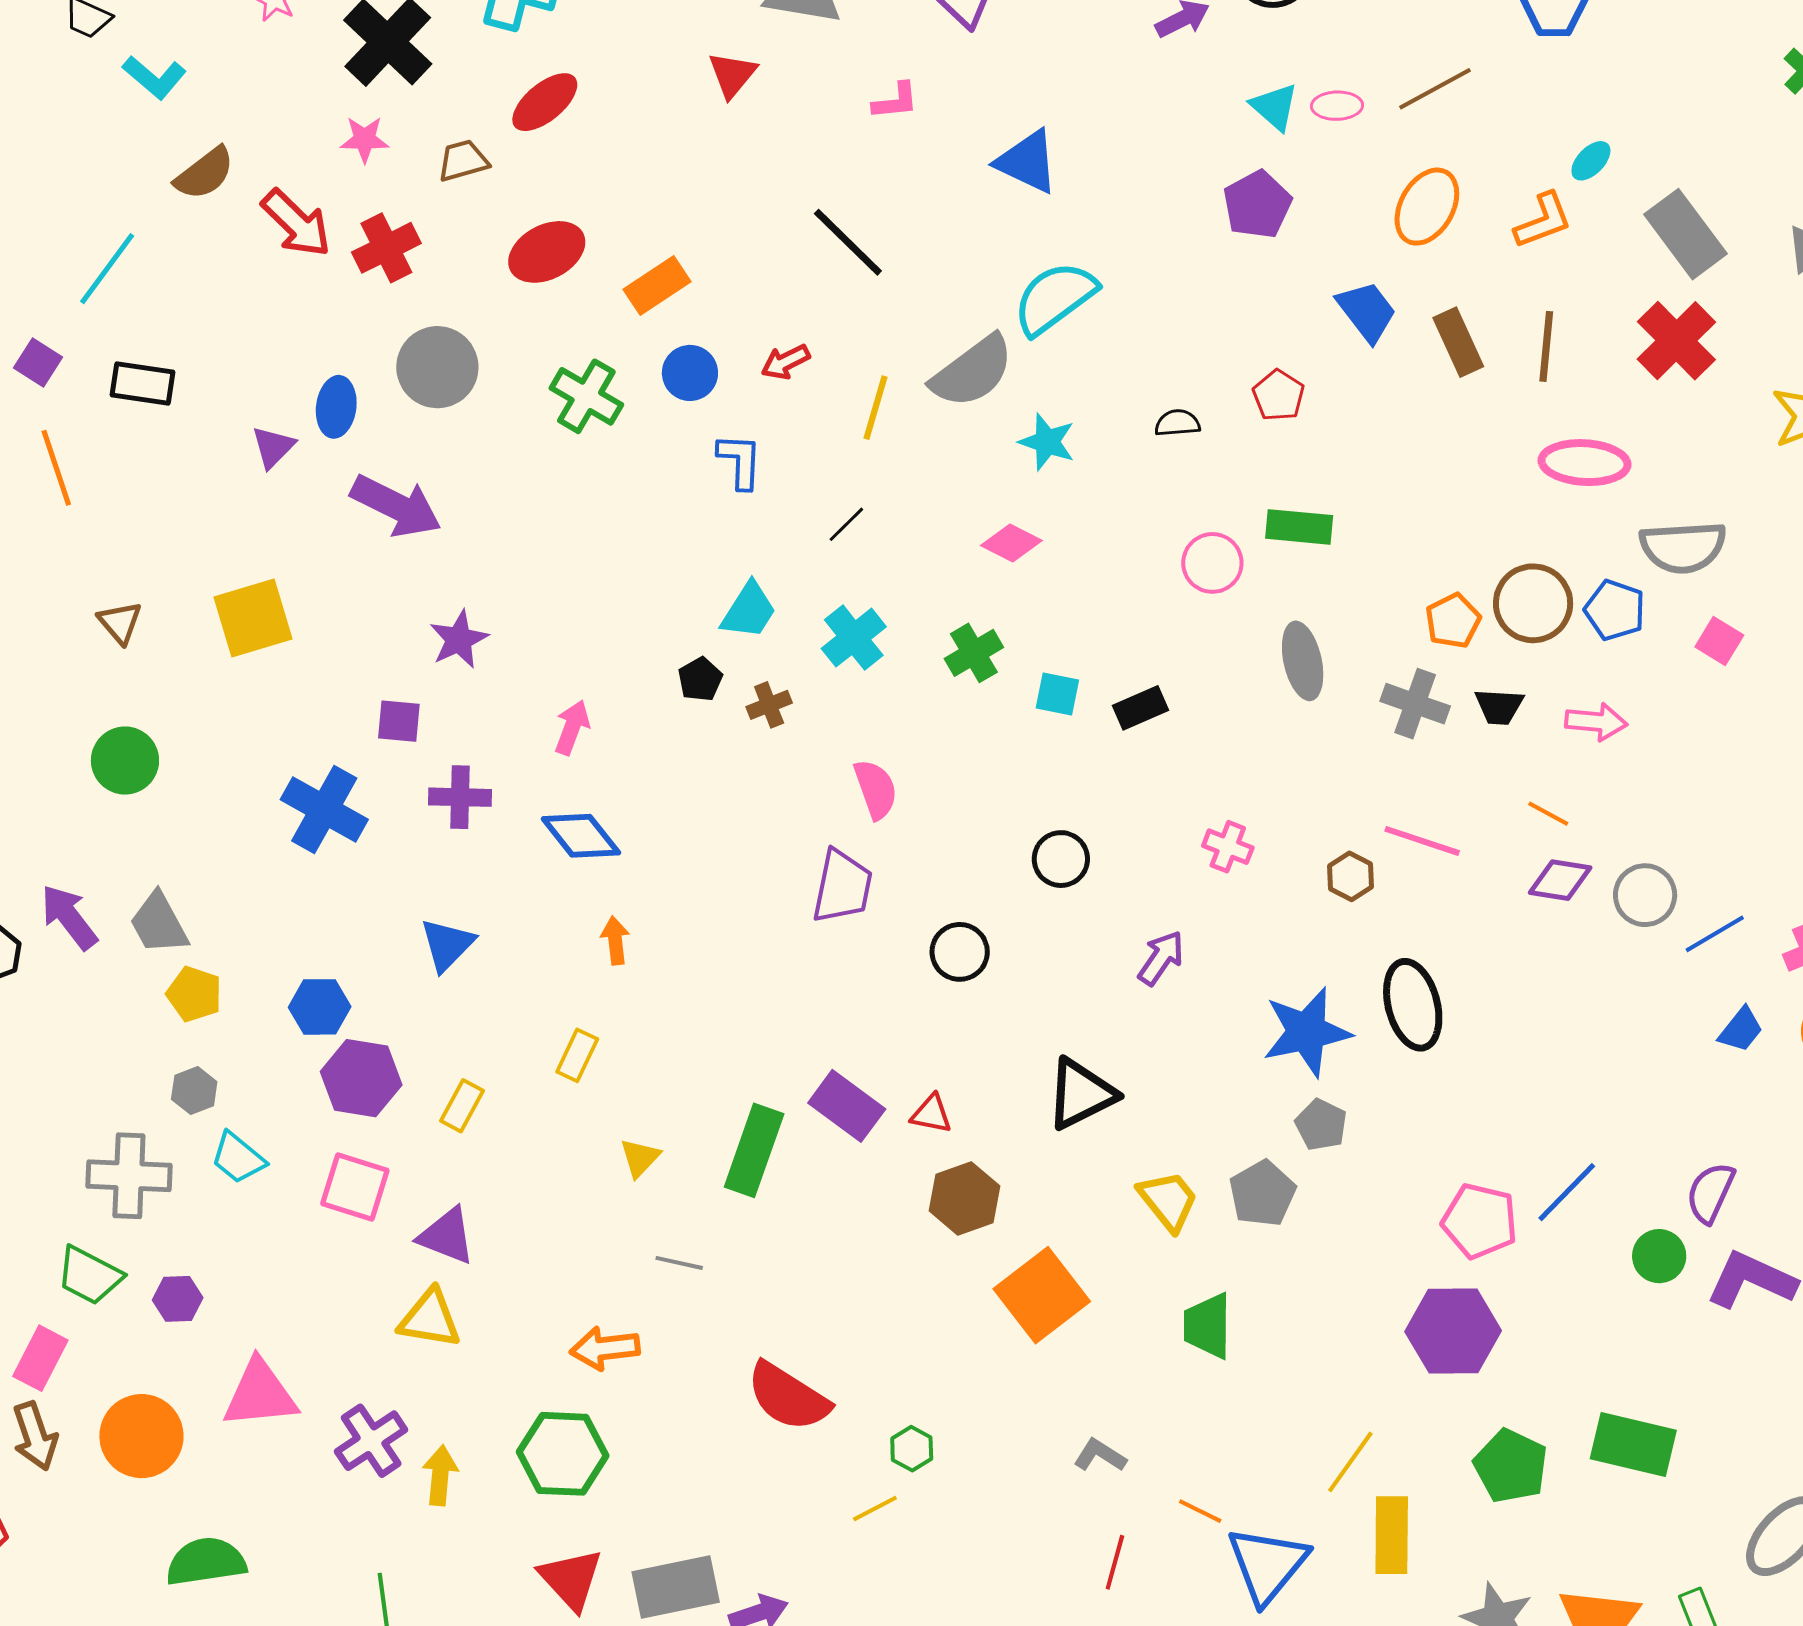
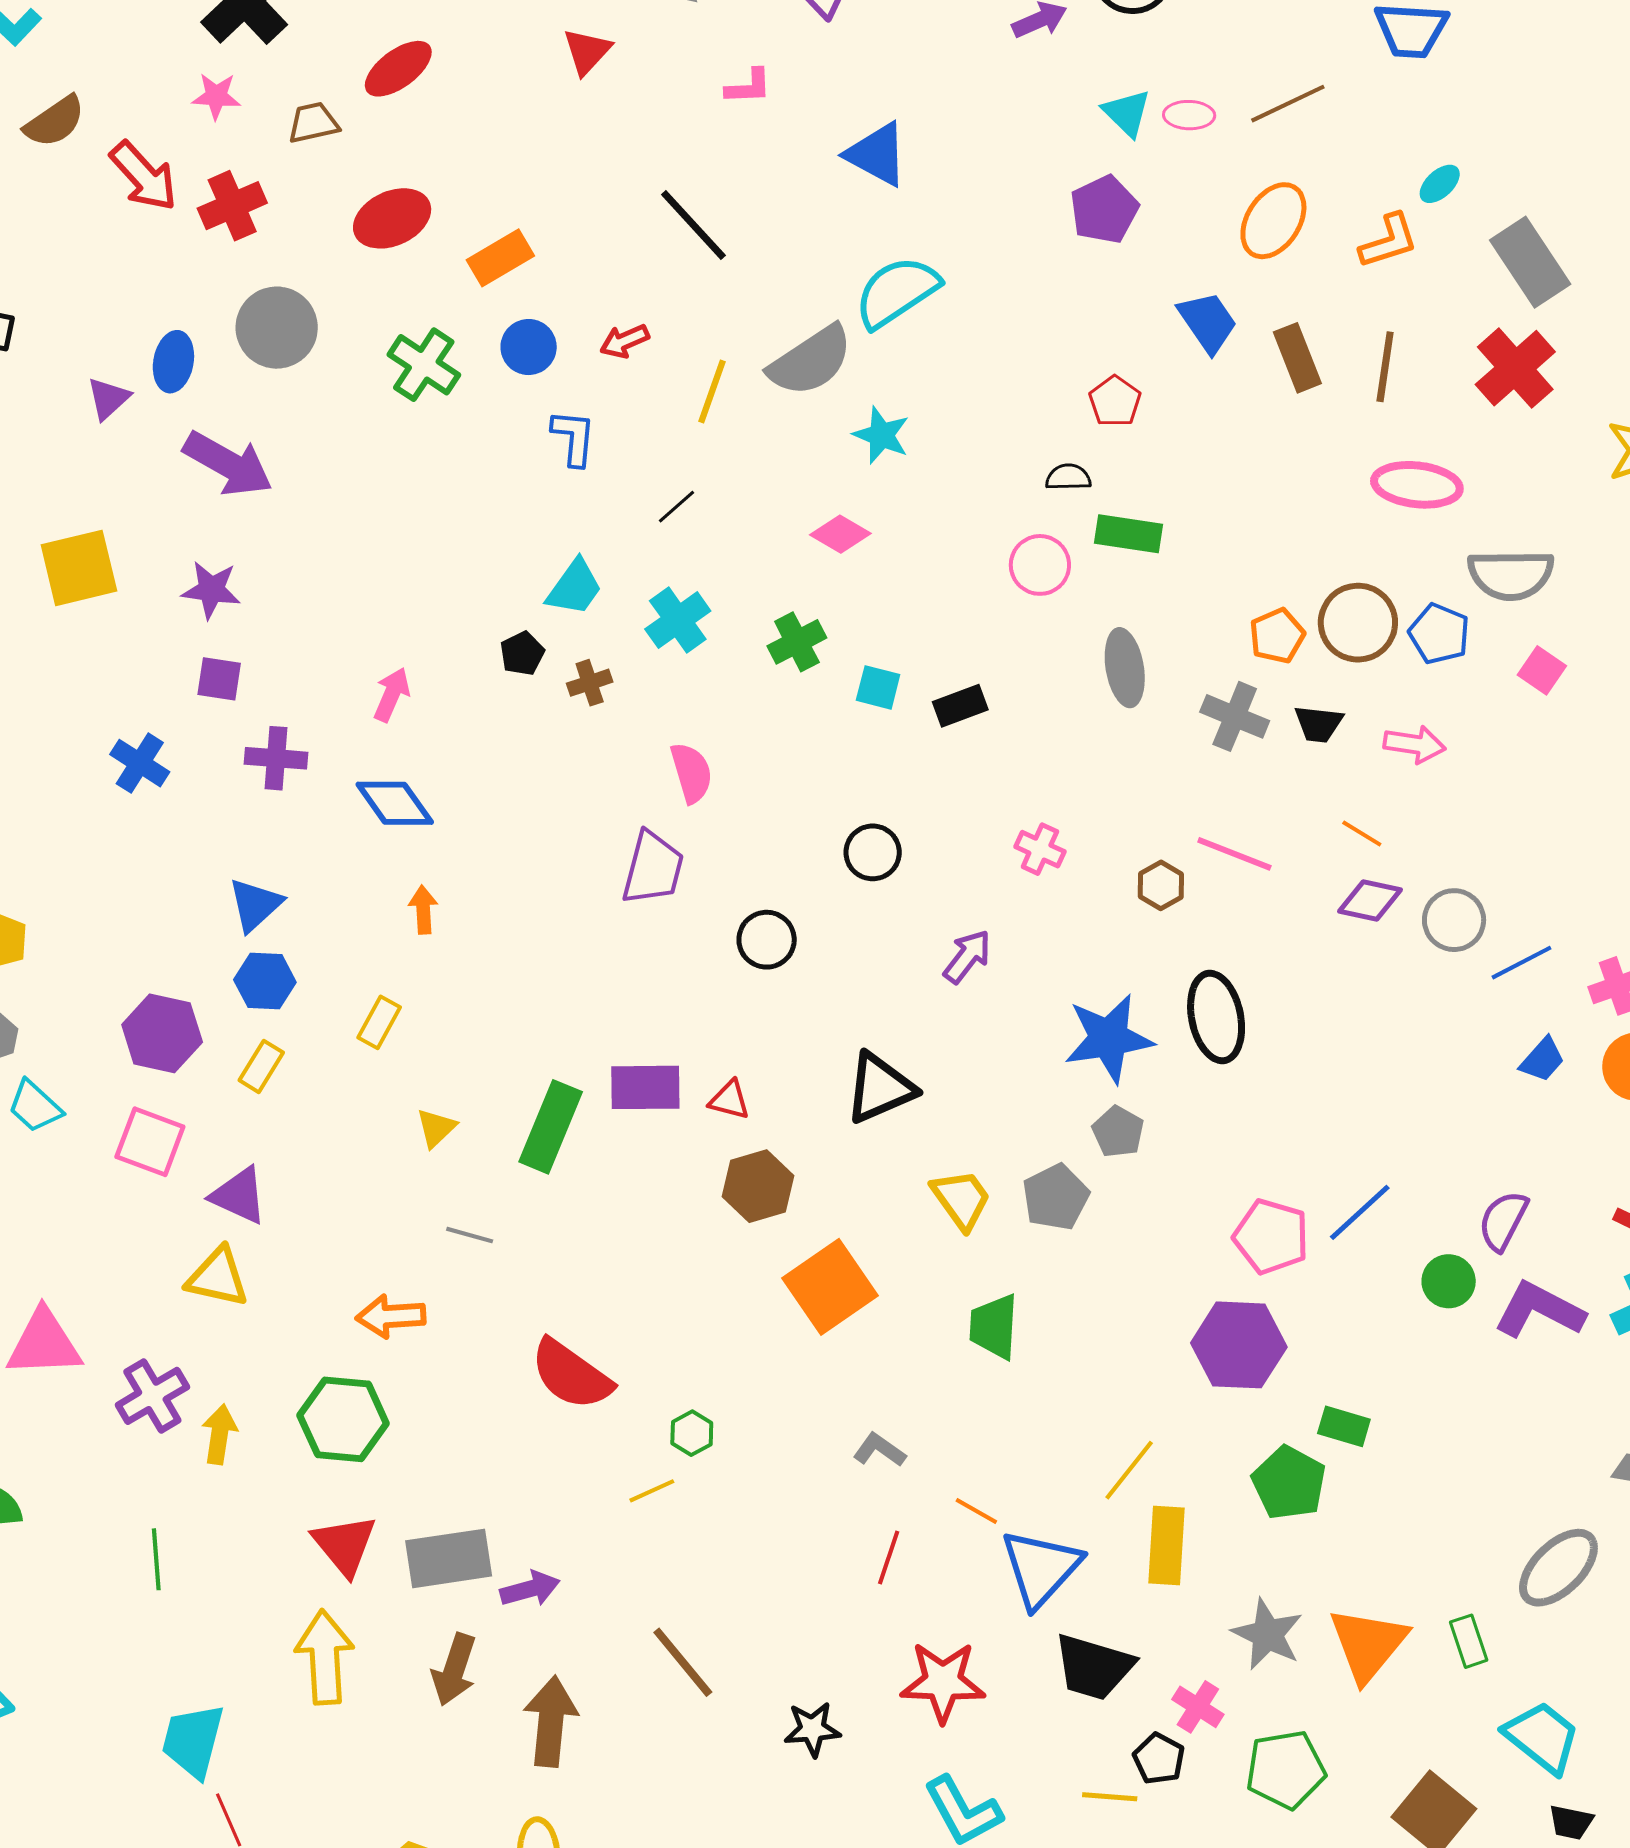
black semicircle: (1177, 423) -> (1068, 477), moved
purple star: (459, 639) -> (211, 590), moved, turned 30
blue cross: (324, 809) -> (140, 763), size x0.7
blue hexagon: (320, 1007) -> (265, 981), moved
purple rectangle: (847, 1106) -> (645, 1087), turned -40
green rectangle: (1633, 1444) -> (1344, 1426), moved, size x0.6

